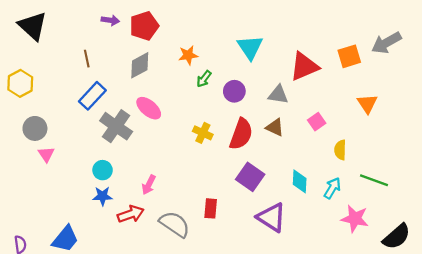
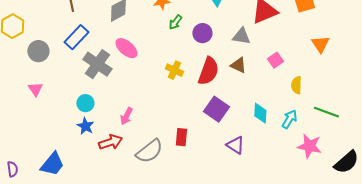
gray circle: (35, 128) -> (38, 51), moved
blue star: (103, 196) -> (85, 126), turned 30
purple triangle: (272, 217) -> (235, 145), size x0.7
gray semicircle: (175, 224) -> (149, 151), turned 108

